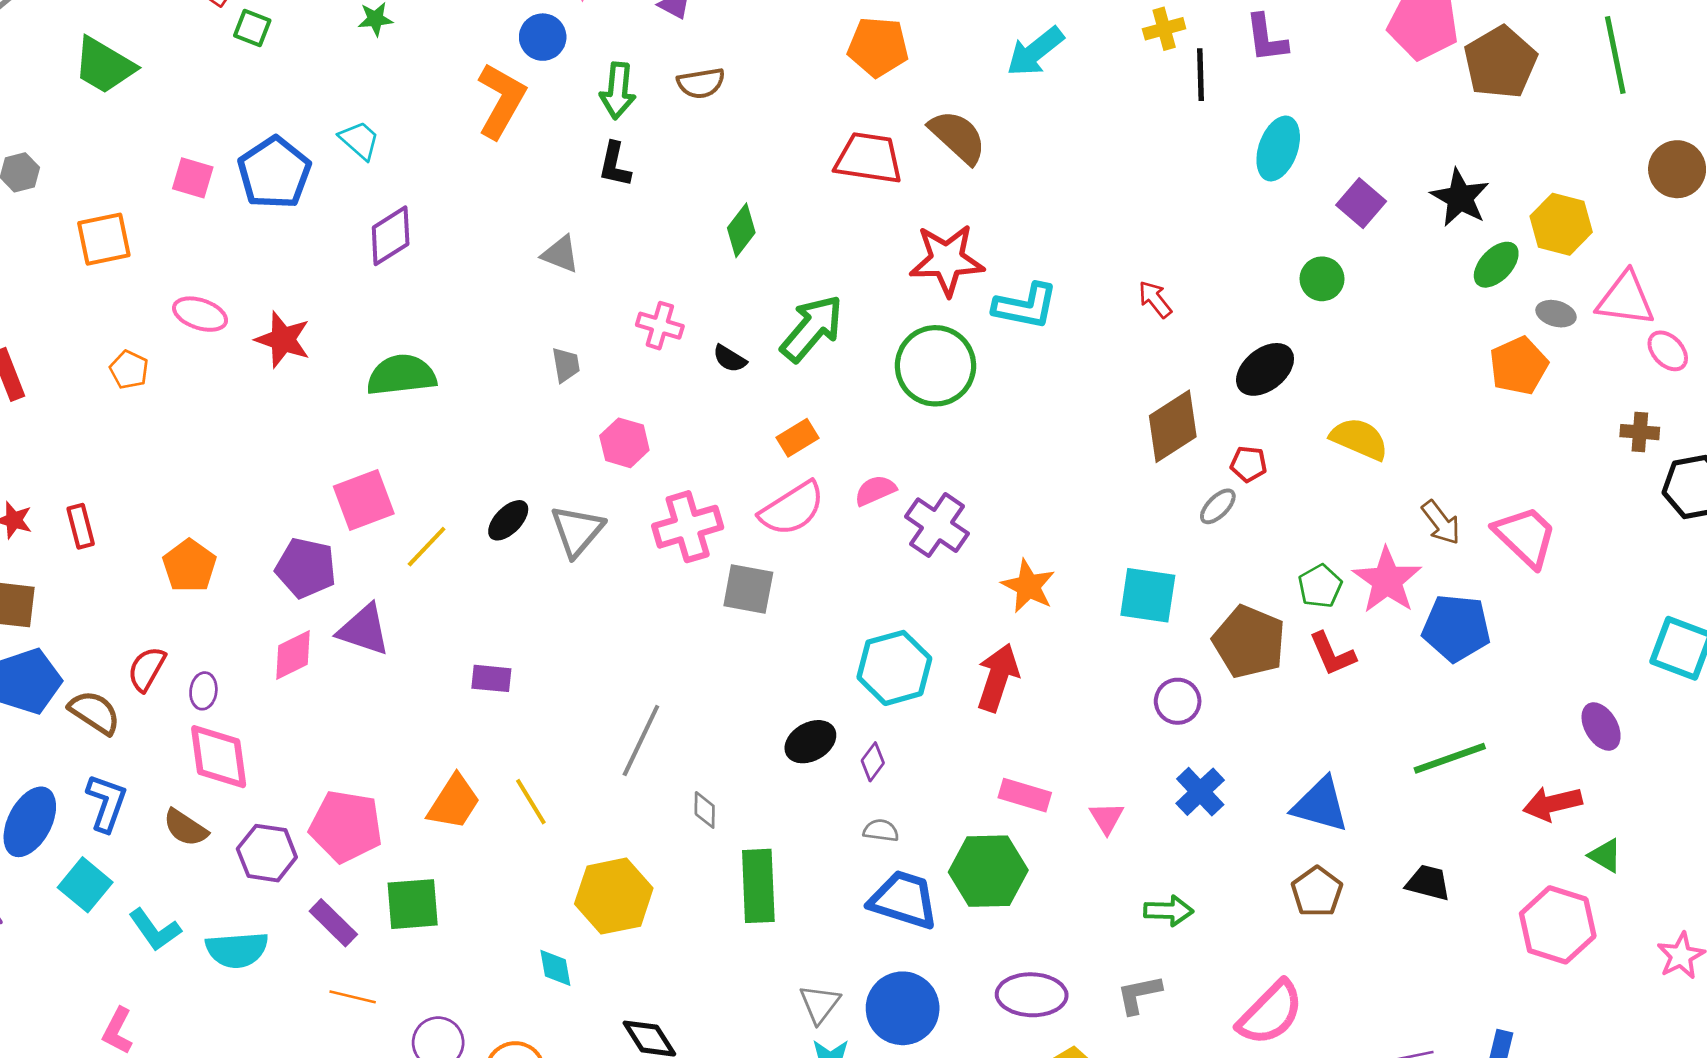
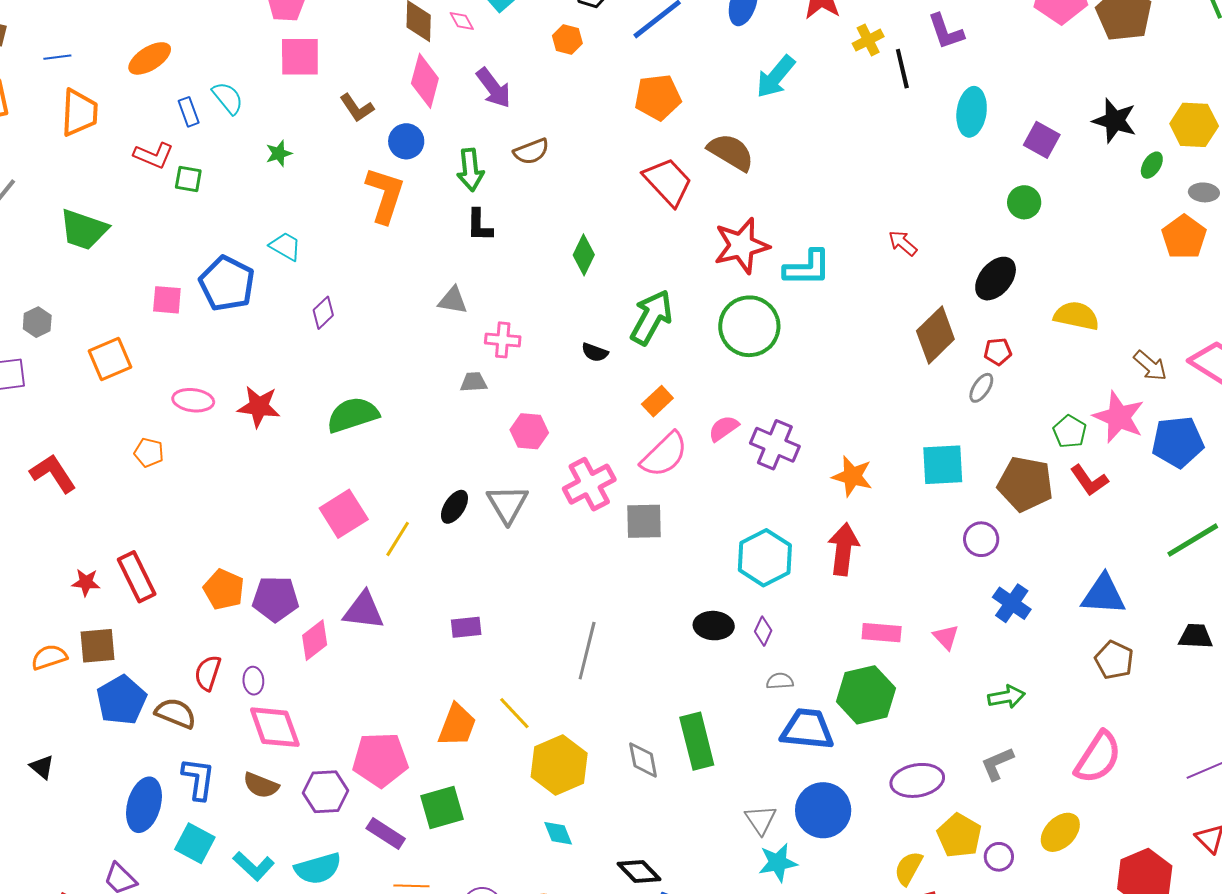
red trapezoid: (869, 158) -> (668, 182), turned 50
purple diamond: (391, 236) -> (323, 313), size x0.7
green ellipse: (1496, 265) -> (1152, 165), size x0.7
pink cross: (660, 326) -> (503, 340), moved
gray trapezoid: (566, 365) -> (474, 382), turned -72
red rectangle: (81, 526) -> (137, 577), size x1.5
purple pentagon: (306, 568) -> (276, 599), moved
black ellipse: (810, 742) -> (714, 626), turned 45
gray diamond: (705, 810) -> (643, 760), moved, size x1.4
yellow hexagon: (614, 896) -> (559, 765), moved

